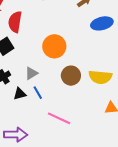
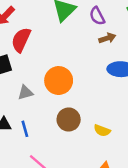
gray triangle: (31, 73) -> (25, 93), moved
yellow semicircle: (100, 77) -> (102, 131), size x0.6

